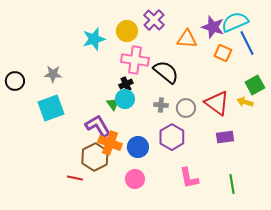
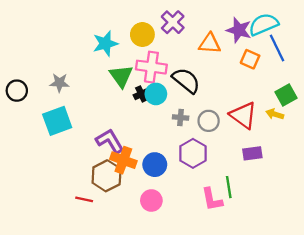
cyan circle: (125, 99) -> (156, 94), moved
green triangle: (113, 104) -> (121, 76), moved, size x1.6
green line: (232, 184) -> (229, 187), moved

